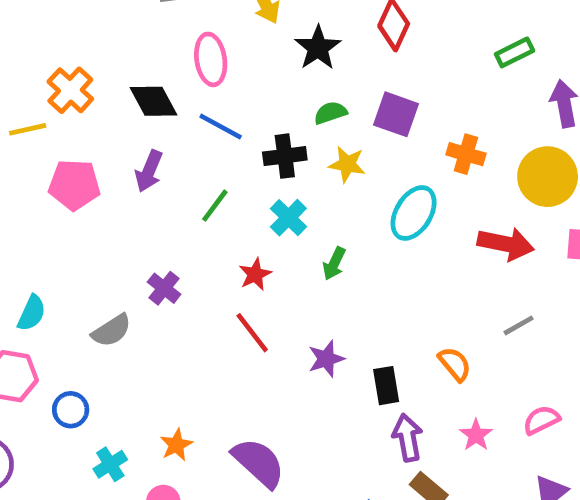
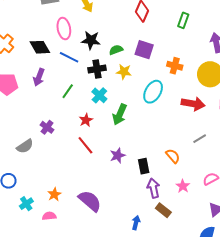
black star: (318, 48) -> (91, 40), moved, turned -30
green rectangle: (515, 52) -> (183, 20), moved, turned -42
green arrow: (334, 264) -> (120, 114), size x1.5

